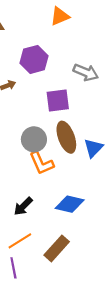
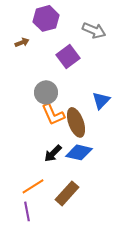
purple square: (58, 100) -> (68, 56), turned -30
brown ellipse: (66, 137) -> (76, 122), moved
black arrow: (23, 206) -> (53, 153), moved

